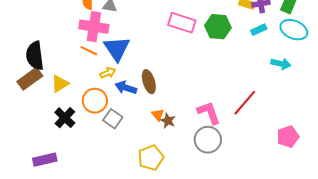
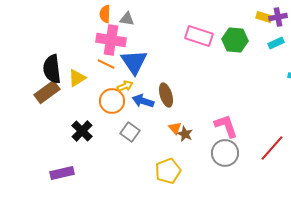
yellow triangle: (60, 84) -> (77, 78), moved
orange circle: (95, 101) -> (112, 101), moved
red line: (245, 103) -> (272, 148), moved

